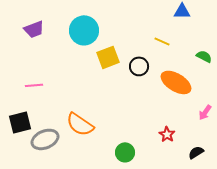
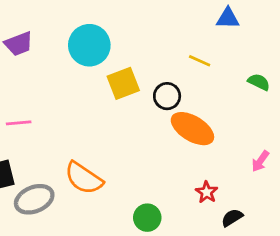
orange ellipse: (176, 82) -> (192, 129), moved
black semicircle: (196, 152) -> (232, 218), moved

